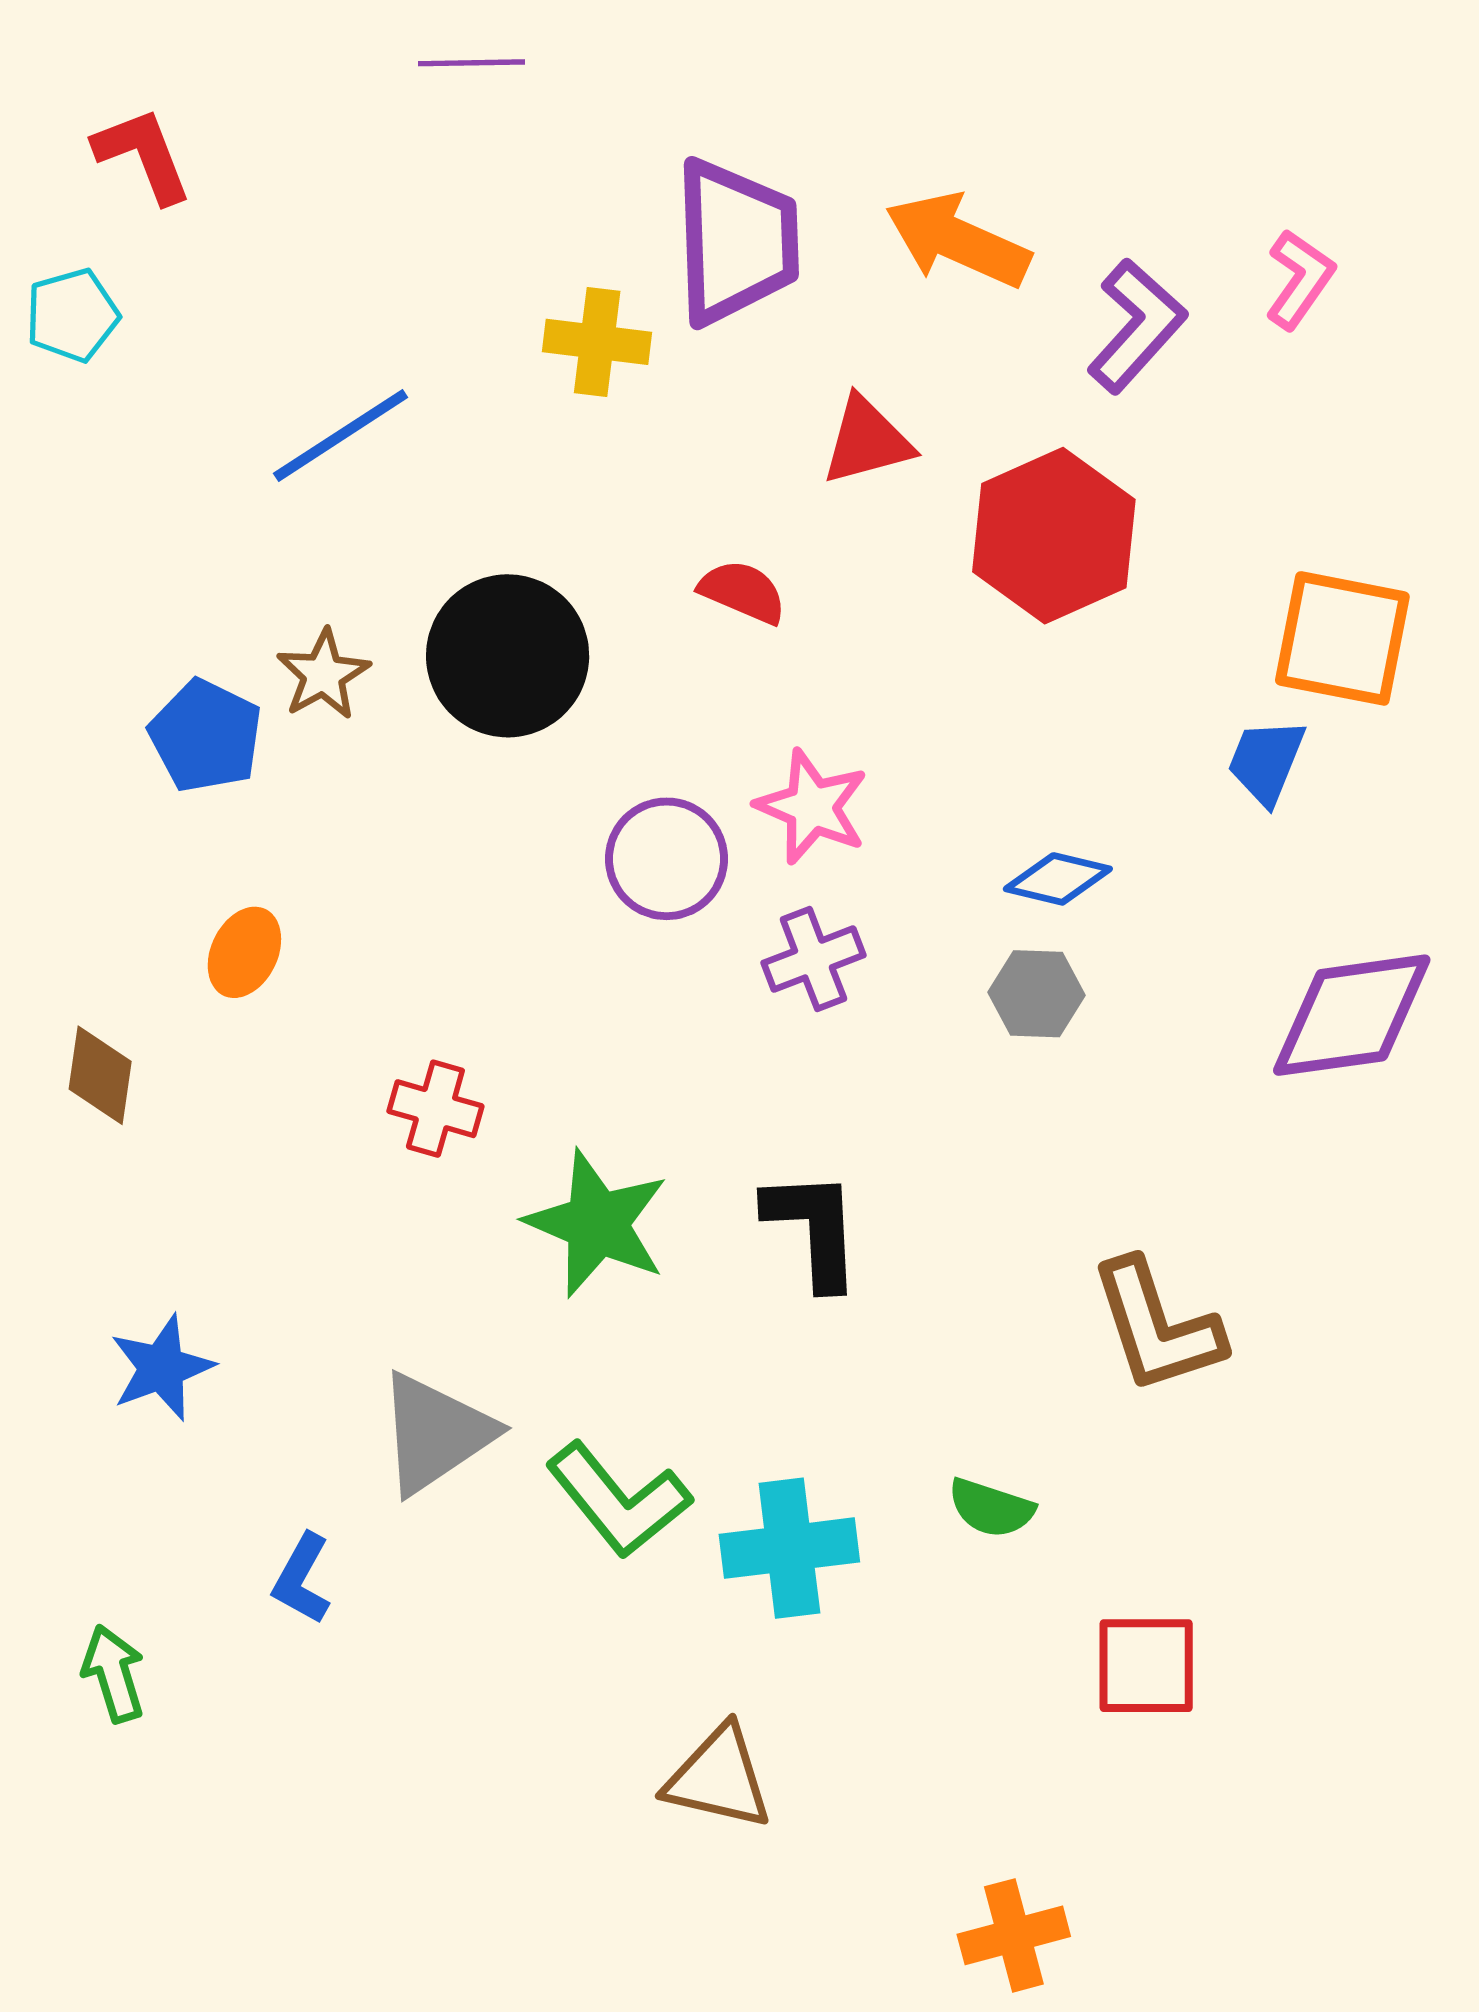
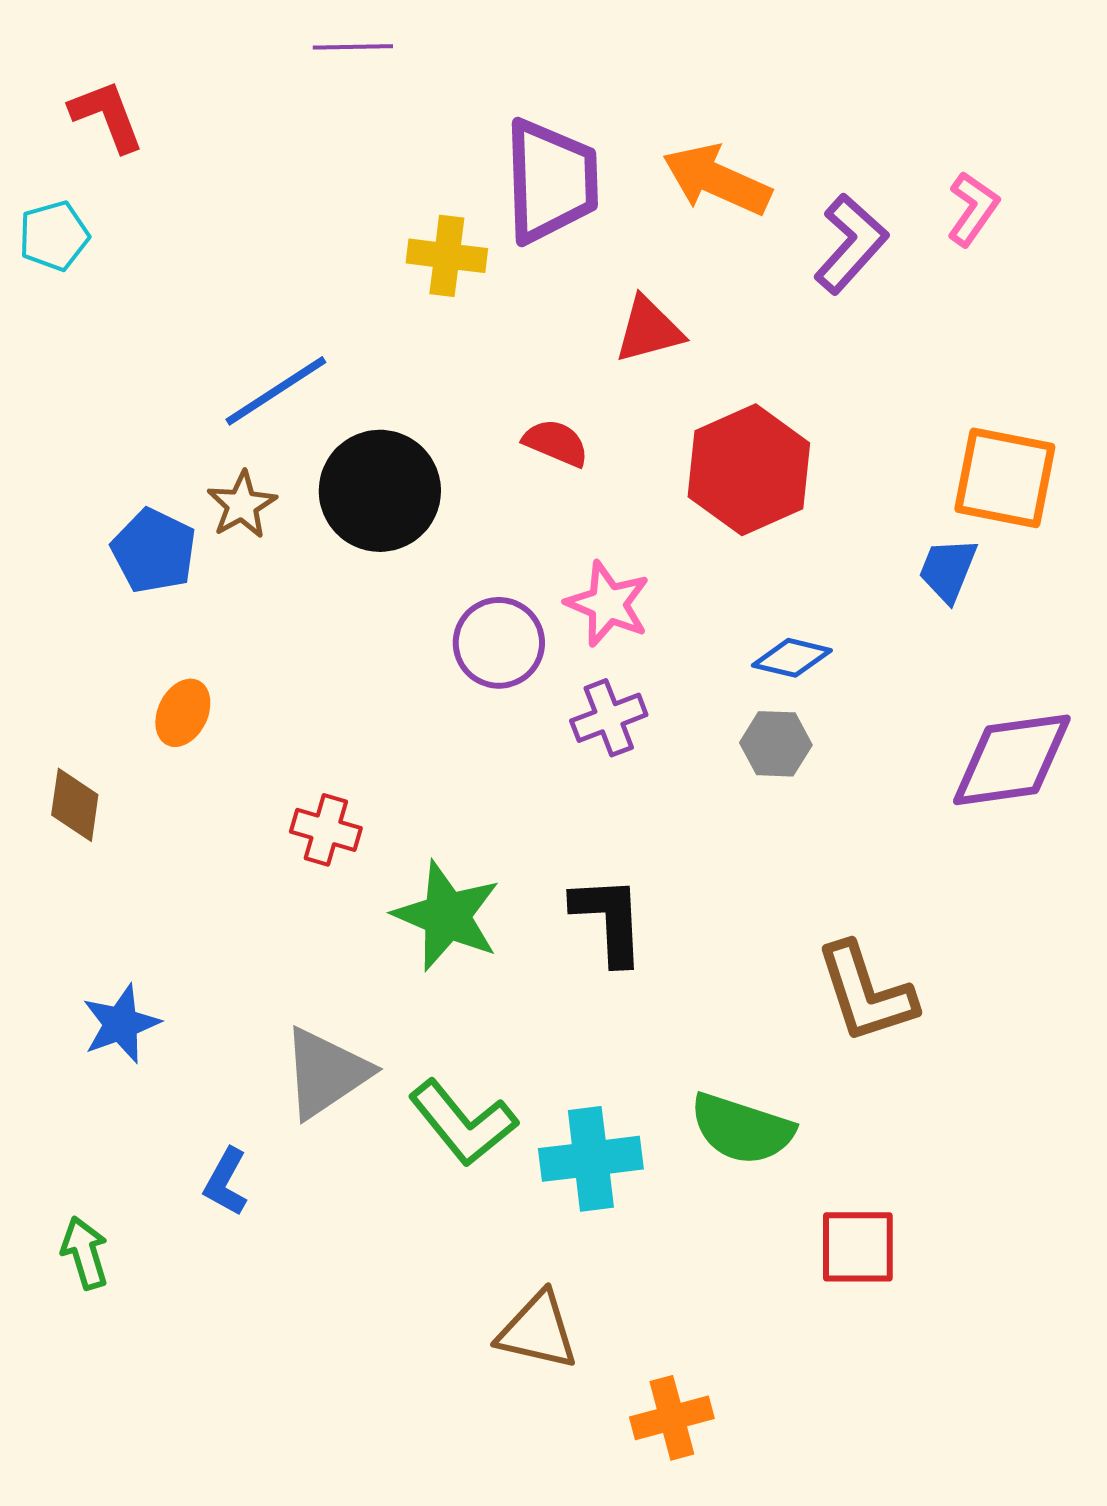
blue line: (341, 435) -> (276, 391), moved
red hexagon: (1054, 536) -> (749, 470), moved
green semicircle: (991, 1508) -> (742, 1129), size x1.6
orange cross: (1014, 1935) -> (672, 1418), moved

